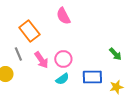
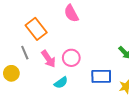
cyan semicircle: (62, 79) -> (61, 83), moved

